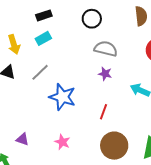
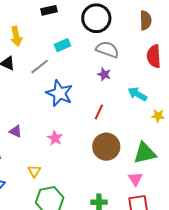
black circle: (92, 19) -> (96, 18), size x1.5
cyan rectangle: (43, 38) -> (62, 45), moved

